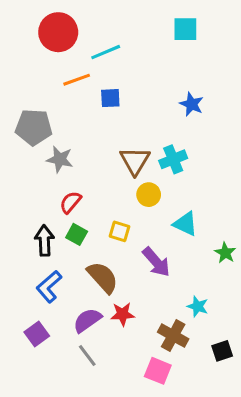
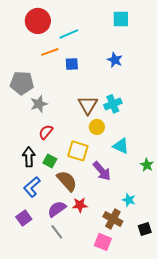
blue star: (192, 104) -> (115, 60), moved
gray star: (60, 159) -> (39, 104), turned -30
yellow square: (120, 231) -> (78, 151), size x1.5
green square: (77, 234) -> (50, 161), moved

